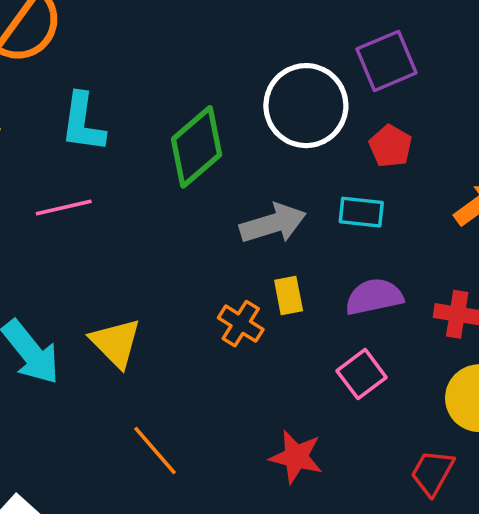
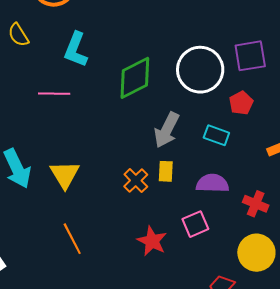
gray arrow: (273, 224) -> (167, 130), turned 120
red star: (296, 457) -> (152, 241), moved

